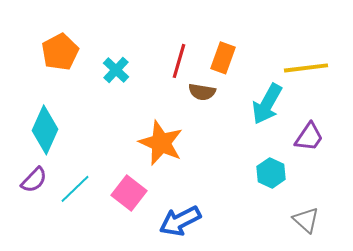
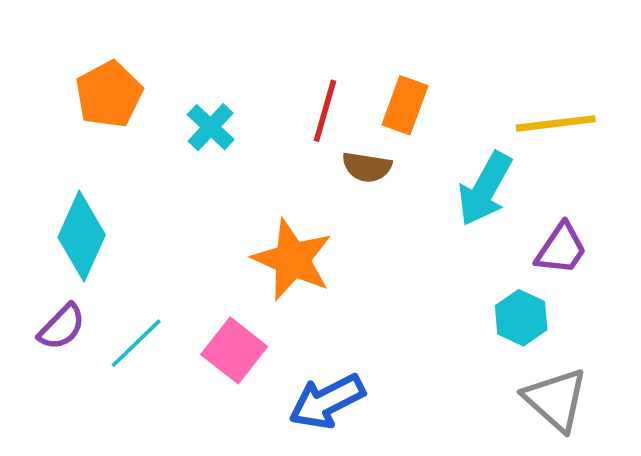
cyan hexagon: (271, 173) -> (521, 318), moved
gray triangle: (306, 220) -> (556, 399), size x1.4

